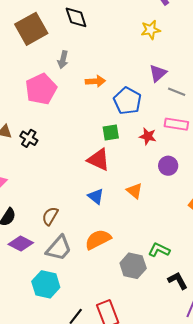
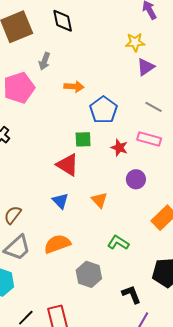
purple triangle: (158, 73) -> (146, 67), moved
green L-shape: (159, 250) -> (118, 243), moved

